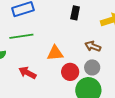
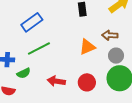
orange triangle: (55, 53) -> (87, 47), moved
red circle: (70, 72) -> (87, 82), moved

